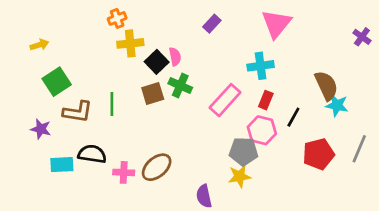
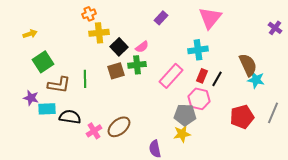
pink semicircle: (175, 57) -> (142, 47), moved, turned 64
green cross: (180, 86) -> (137, 65), turned -30
black line: (293, 117) -> (217, 79), moved
cyan rectangle: (62, 165) -> (47, 109), moved
pink cross: (124, 172) -> (94, 131), turned -35

